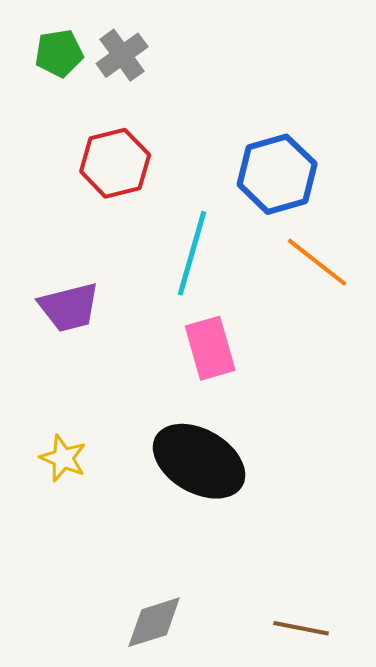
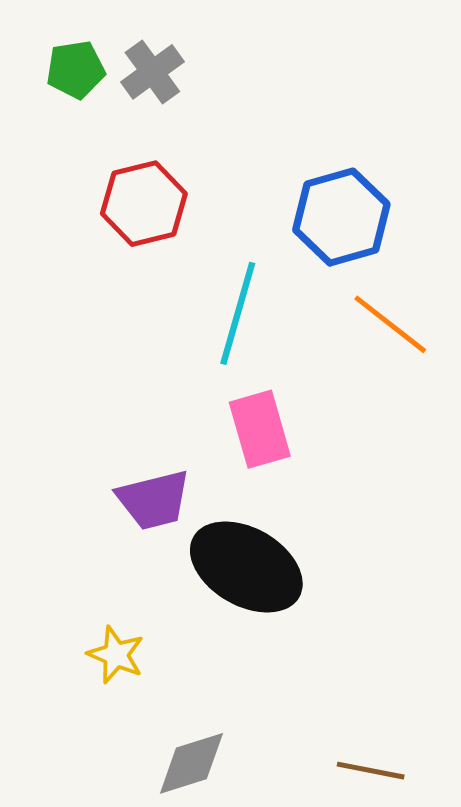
purple trapezoid: (69, 307) -> (154, 500), moved
yellow star: (63, 458) -> (116, 655), moved

